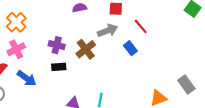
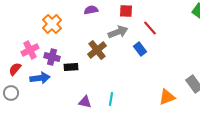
orange cross: (16, 22) -> (52, 24), moved
purple cross: (57, 45) -> (52, 57), moved
blue arrow: (27, 78) -> (40, 78), turned -42

